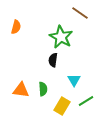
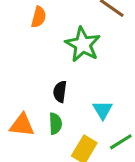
orange semicircle: (16, 27) -> (39, 17), moved
black semicircle: (53, 60) -> (60, 92), moved

